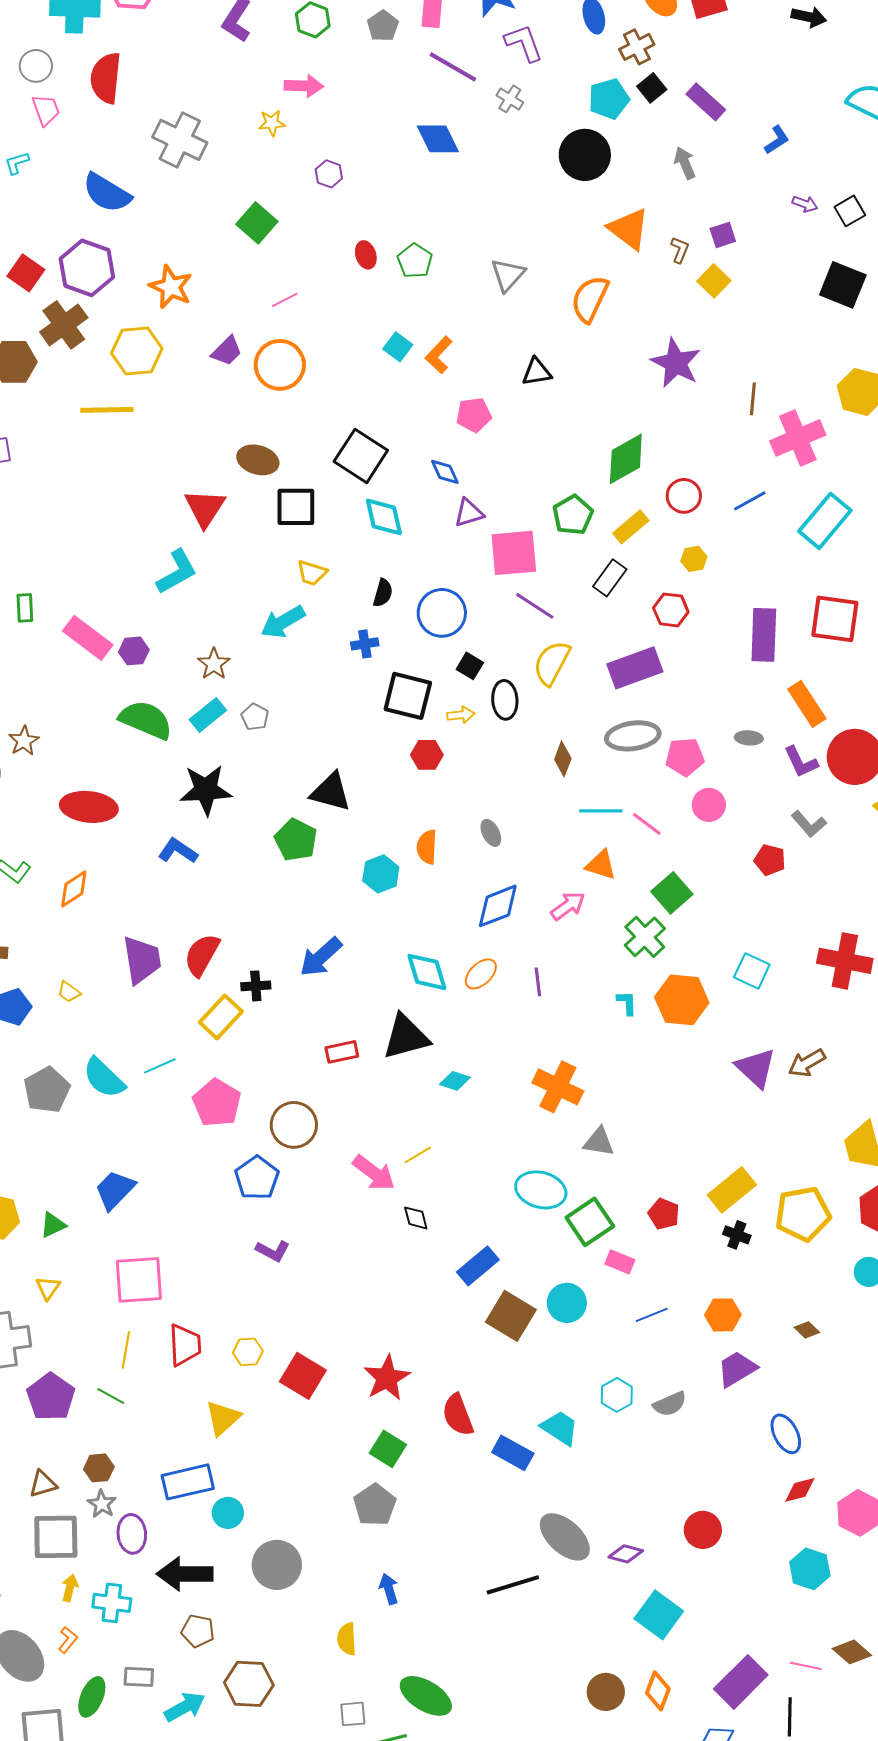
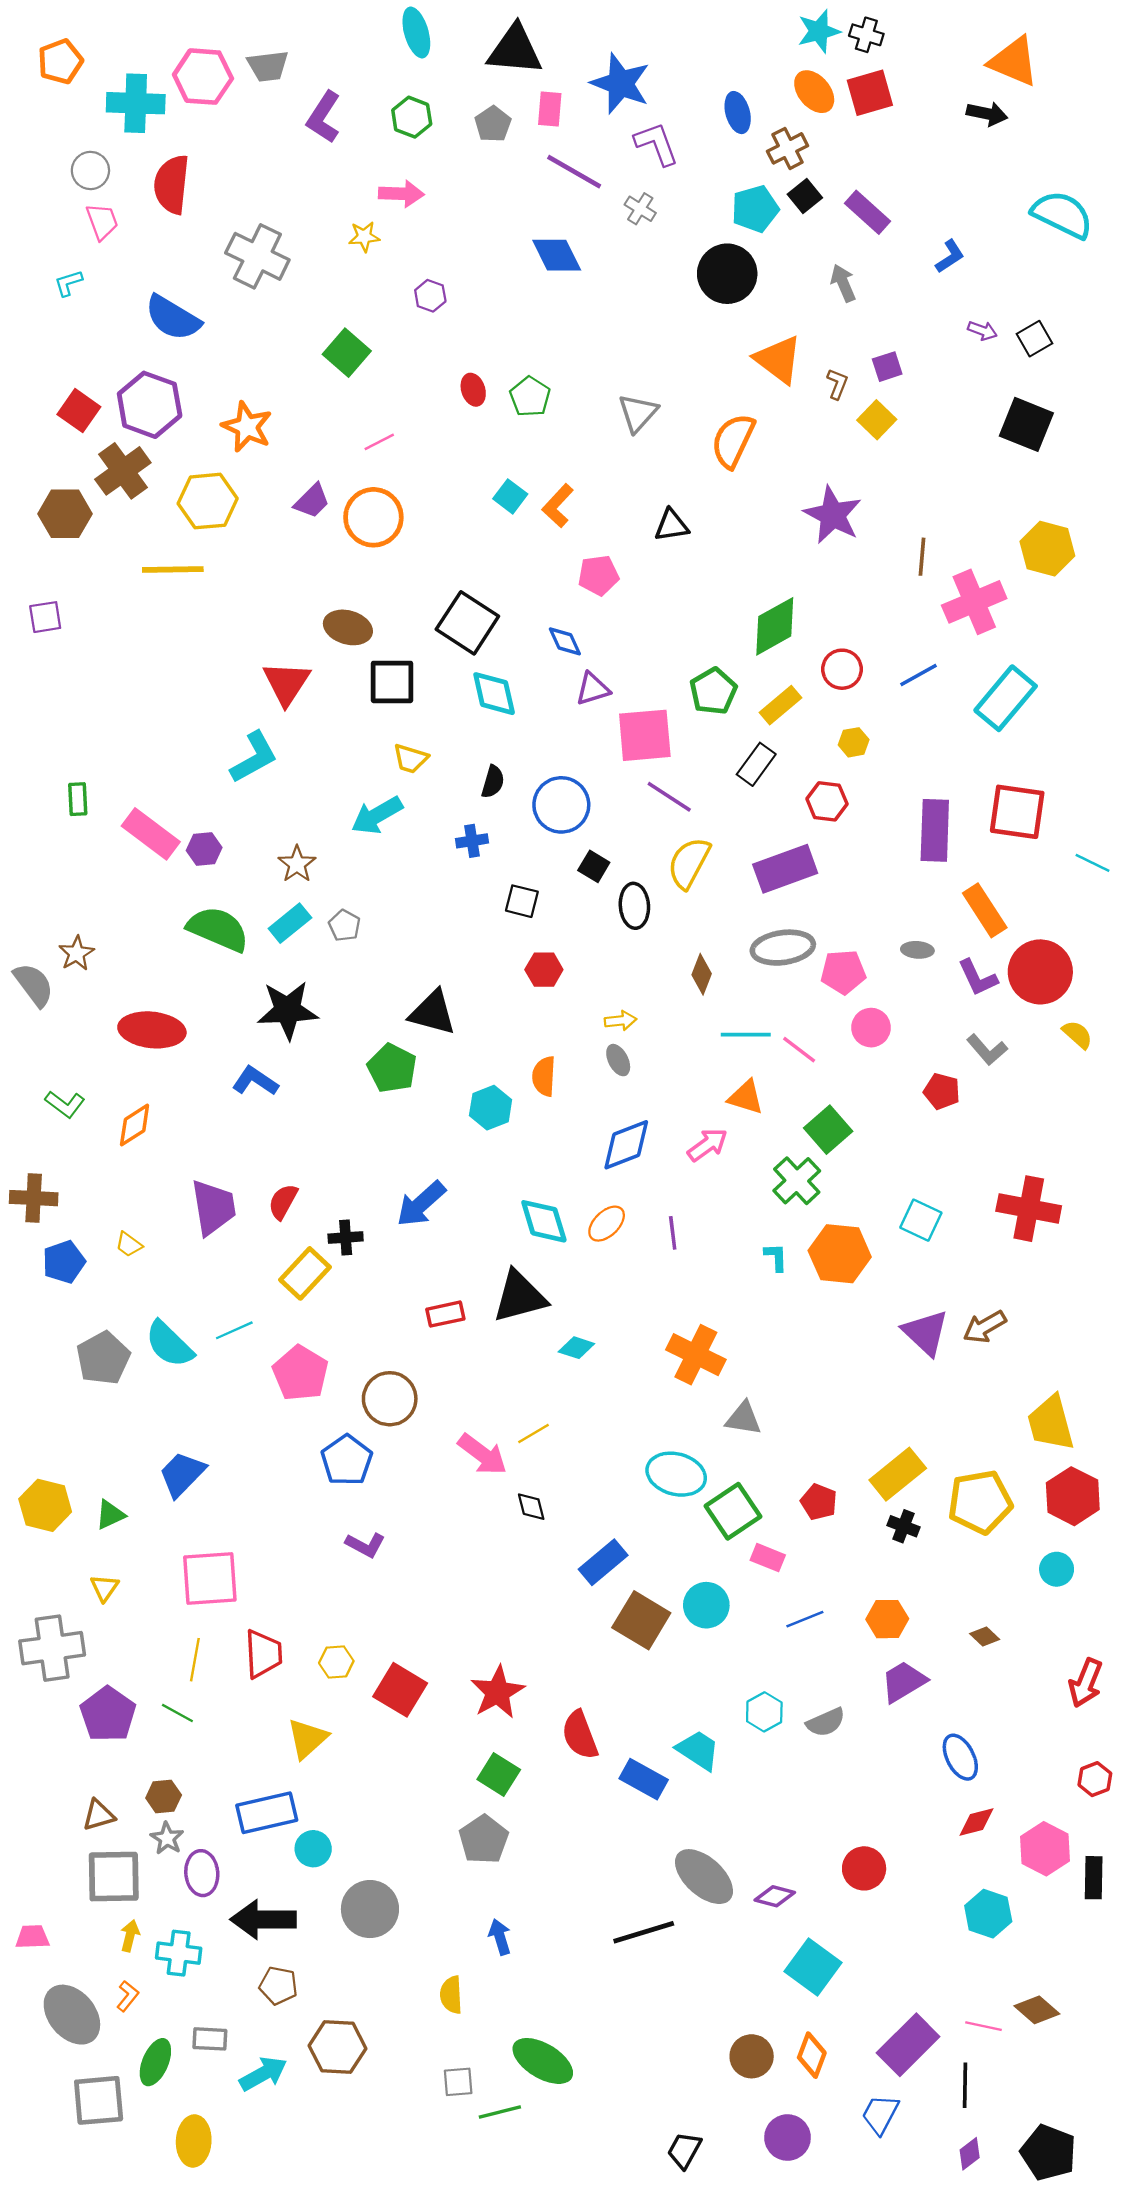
black square: (408, 696) -> (522, 901), size x0.6
yellow arrow: (461, 715) -> (620, 1021), moved
red semicircle: (202, 955) -> (283, 1202), size x0.7

